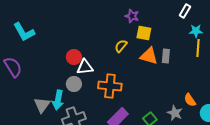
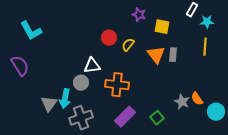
cyan star: (196, 31) -> (207, 22), moved
yellow square: (144, 33) -> (162, 27), moved
orange triangle: (149, 56) -> (156, 55), turned 36
red circle: (74, 57) -> (109, 38), moved
gray star: (175, 113) -> (182, 102), moved

